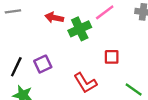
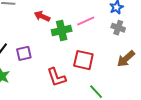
red square: (112, 57) -> (83, 60), size x1.5

